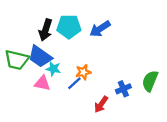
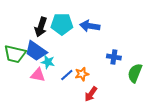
blue arrow: (100, 29) -> (90, 26), turned 42
orange star: (83, 72) -> (82, 74), moved
blue cross: (123, 89) -> (114, 57), moved, turned 32

